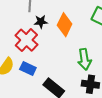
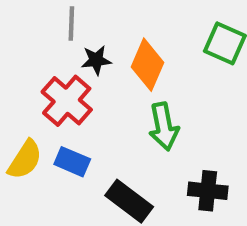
green arrow: (84, 59) -> (164, 126), moved

